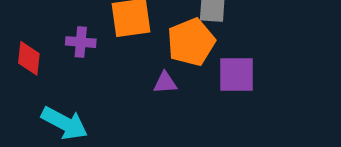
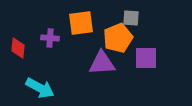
purple triangle: (165, 83) -> (102, 63), size x1.8

